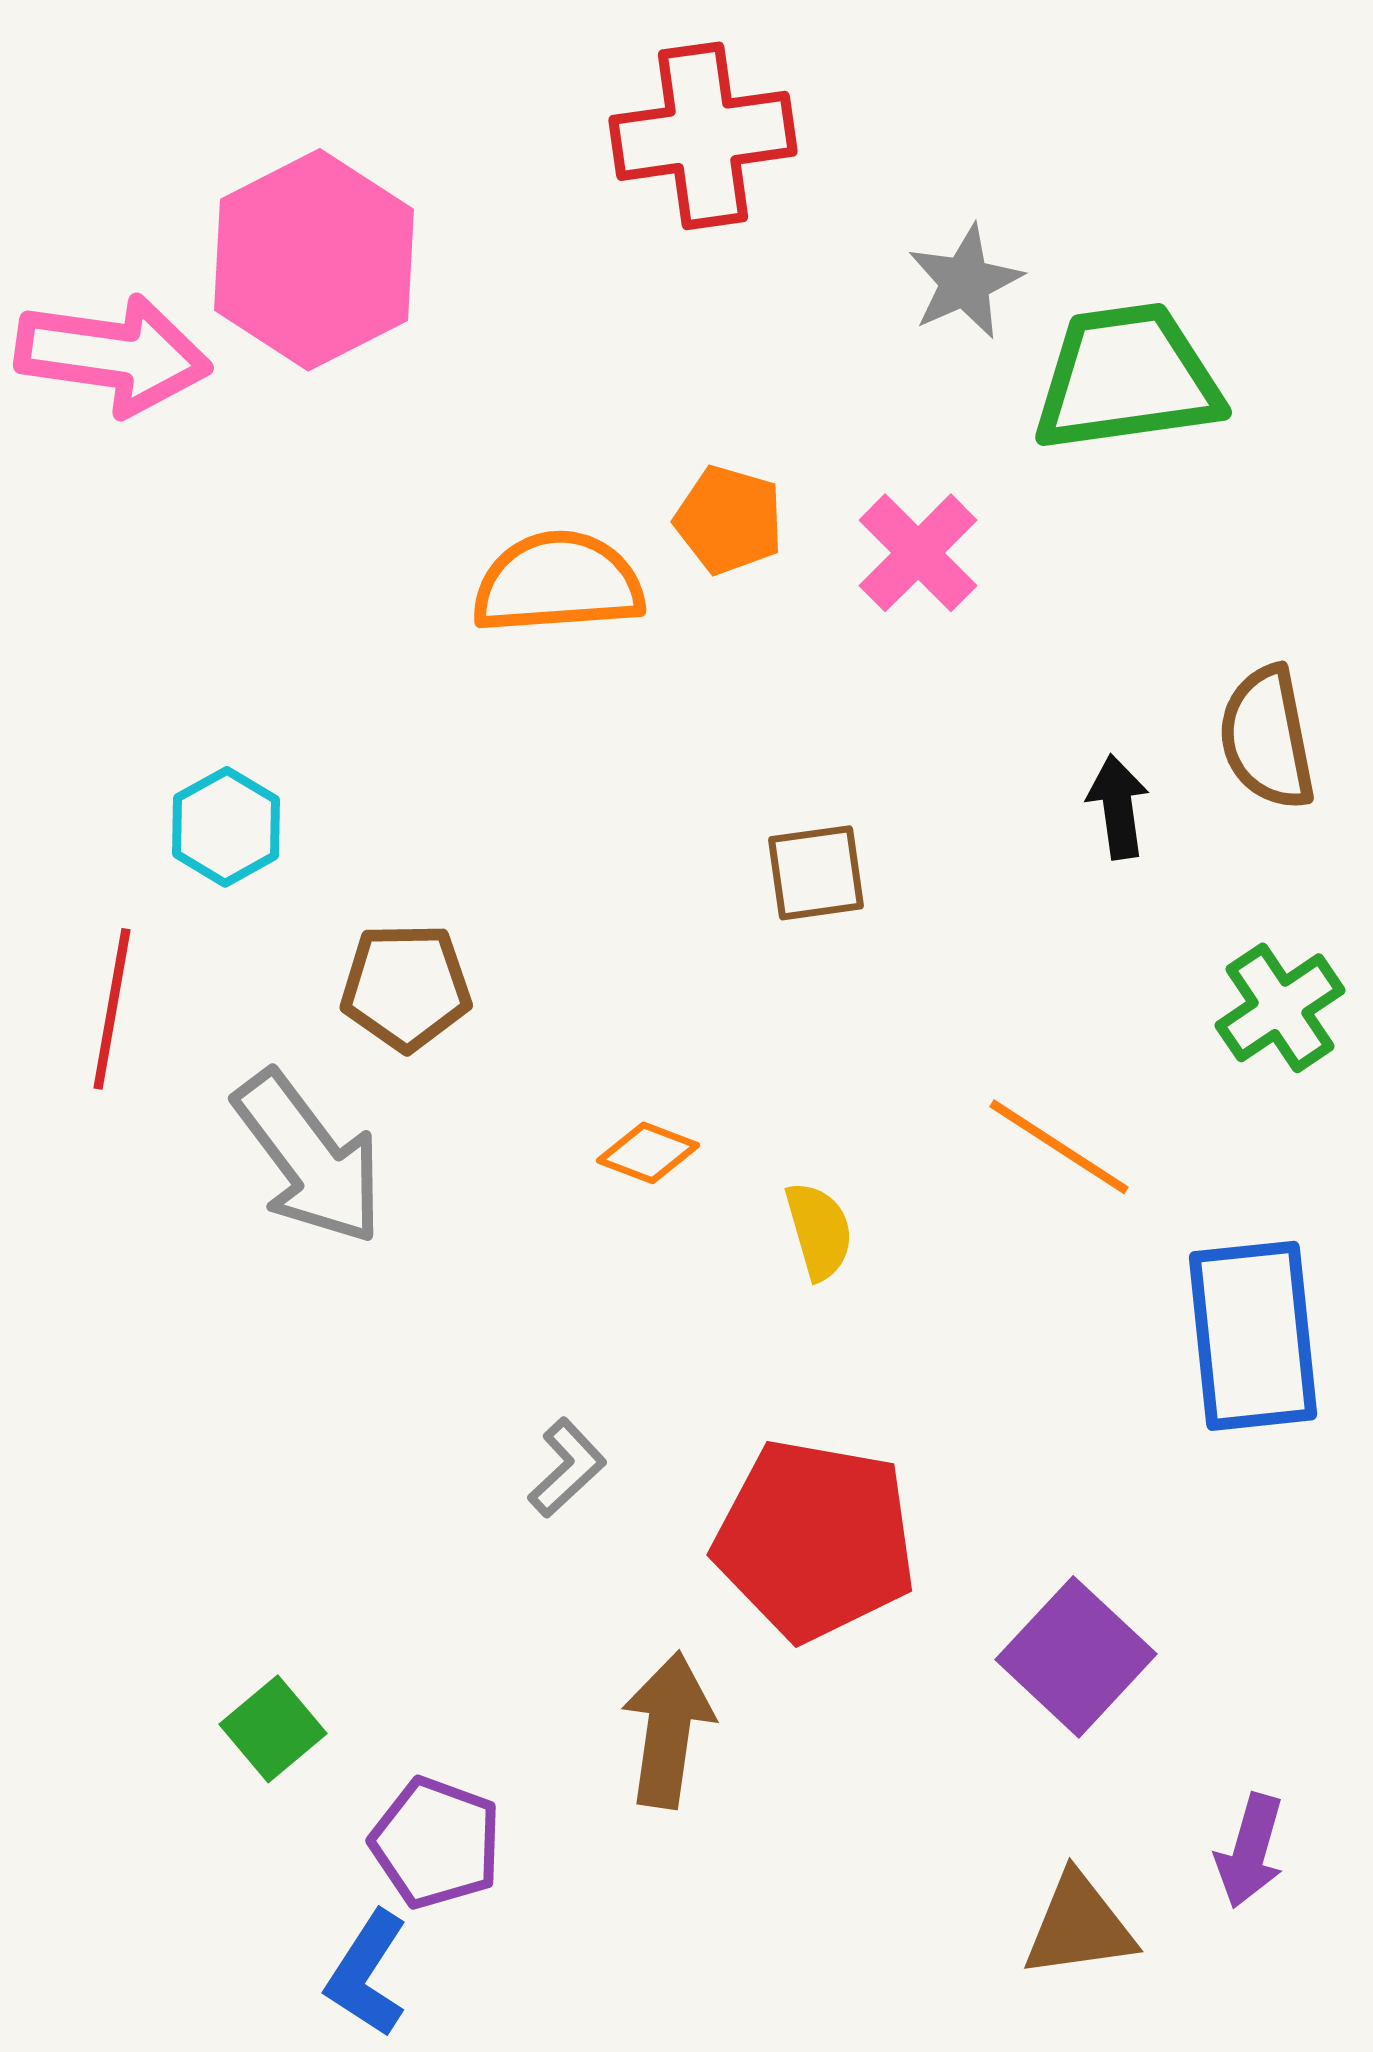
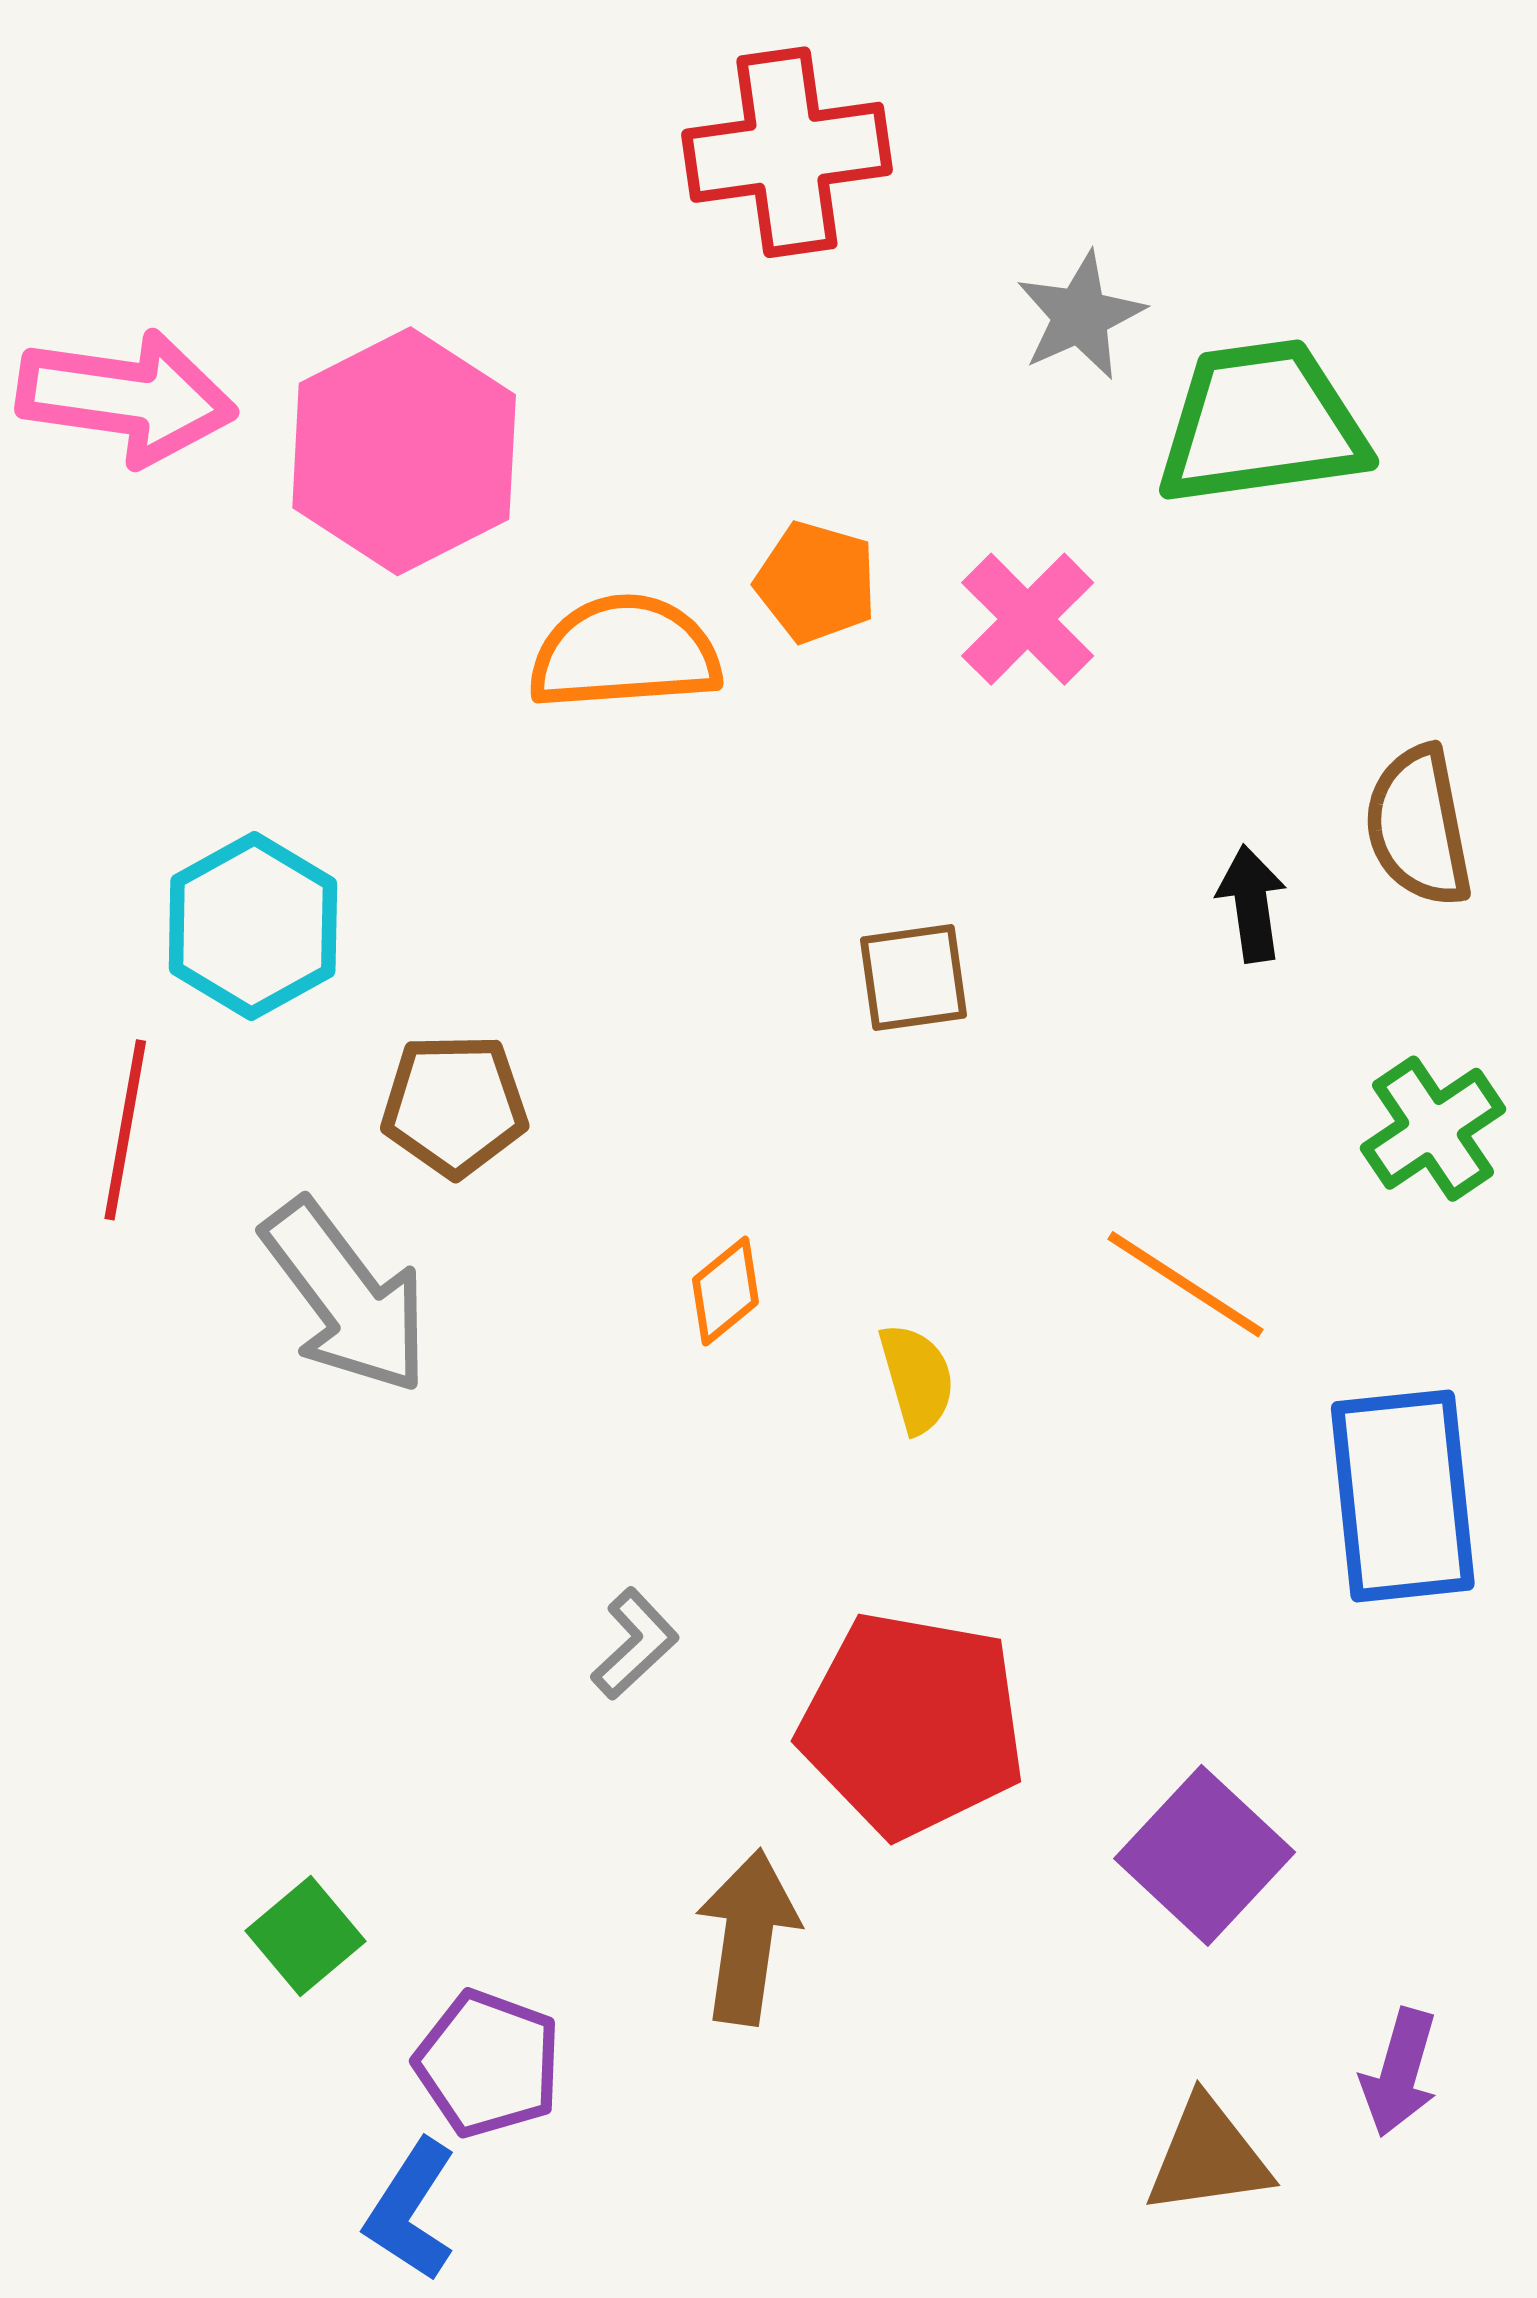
pink hexagon: (314, 260) -> (404, 451), moved
cyan hexagon: (226, 827) -> (253, 926), size x1.4
orange diamond: (648, 1153) -> (725, 1291), turned -60

